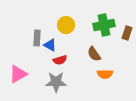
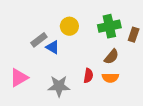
gray rectangle: (37, 38) -> (39, 40), turned 49
brown semicircle: (94, 54) -> (111, 57), moved, turned -105
red semicircle: (60, 60) -> (88, 76), moved, turned -64

